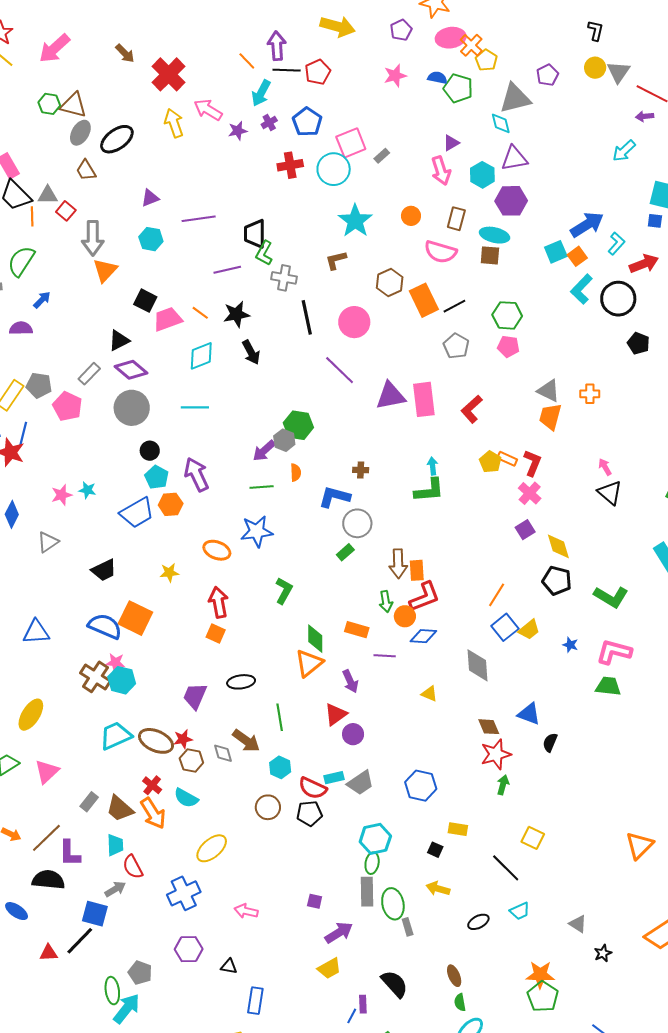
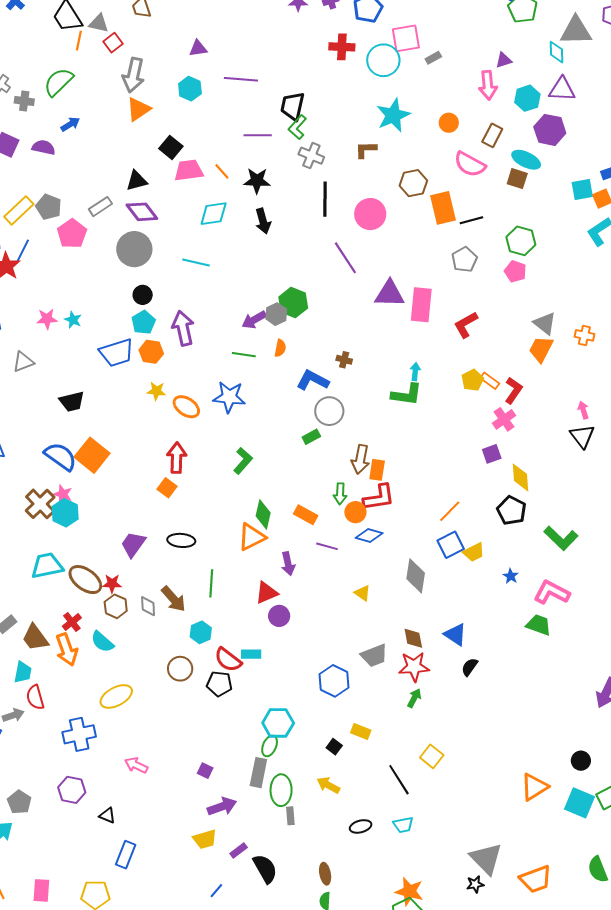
yellow star: (169, 573) -> (156, 391), moved
gray trapezoid: (360, 783) -> (374, 656), moved
gray triangle: (578, 924) -> (486, 859), moved, size x1.8
purple rectangle: (363, 1004) -> (239, 850), moved, turned 42

